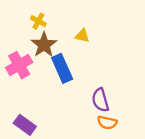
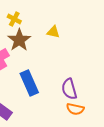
blue rectangle: (62, 68) -> (29, 83), moved

